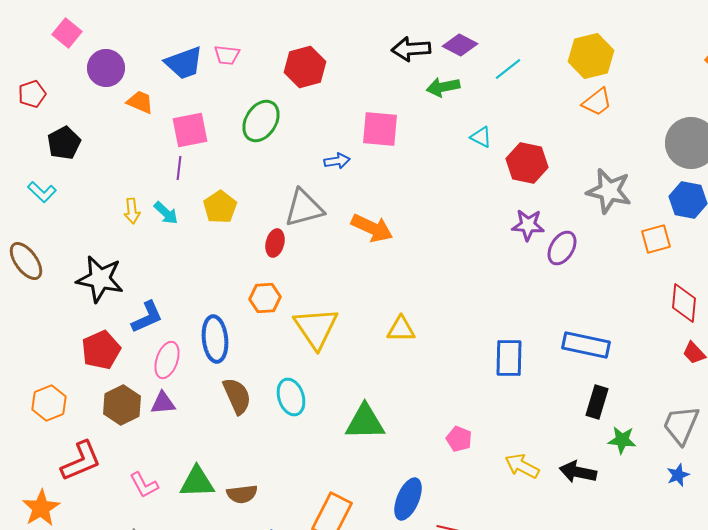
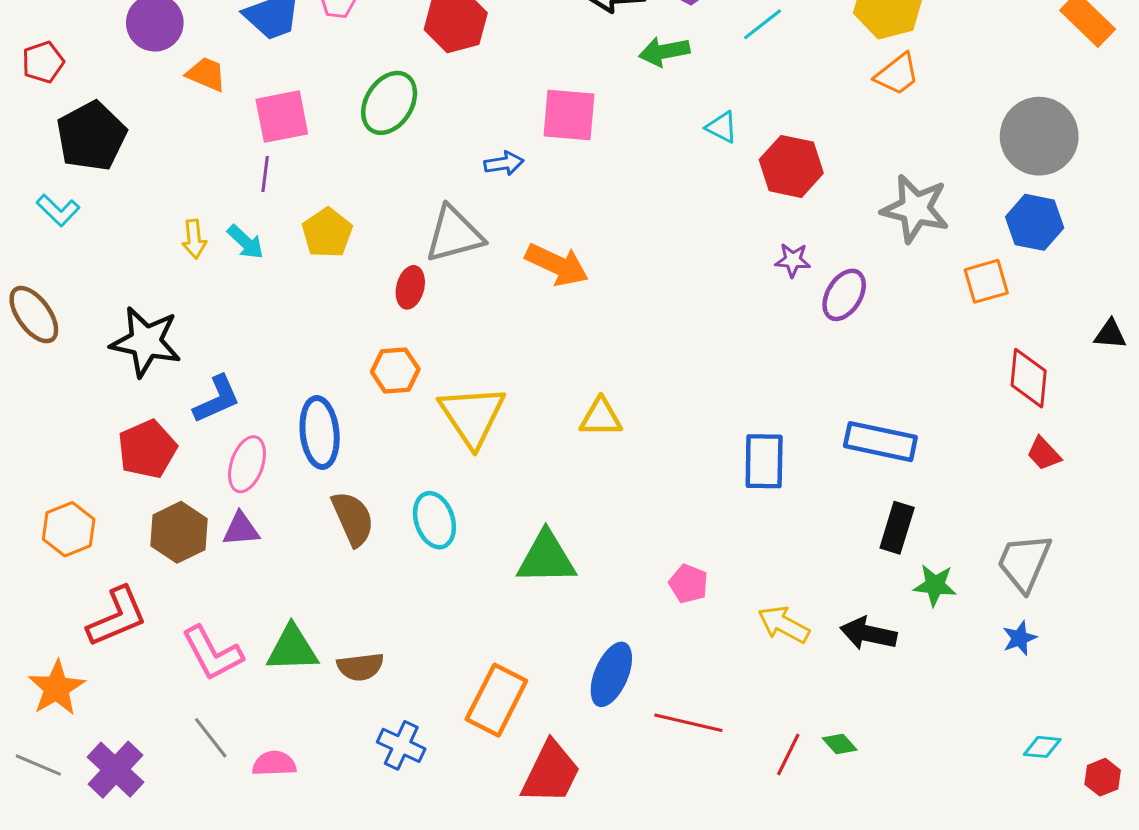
black pentagon: (64, 143) -> (91, 136), size x1.4
purple star: (528, 225) -> (793, 260), size x0.7
pink L-shape: (144, 485) -> (212, 653), size x1.4

